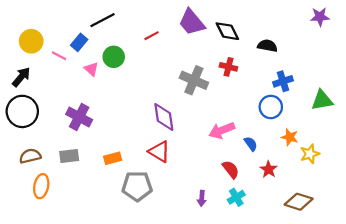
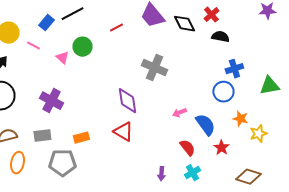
blue rectangle: (79, 42) -> (46, 23), moved
red cross: (228, 67) -> (211, 15), moved, turned 35
pink arrow: (222, 130) -> (179, 113), size x0.6
blue semicircle: (251, 144) -> (205, 125), size x1.6
gray pentagon: (137, 186) -> (62, 163), moved

